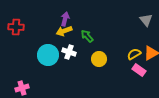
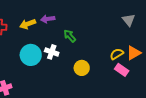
purple arrow: (65, 19) -> (48, 19), turned -112
yellow arrow: (64, 31) -> (28, 24), moved
yellow circle: (99, 59) -> (82, 68), moved

